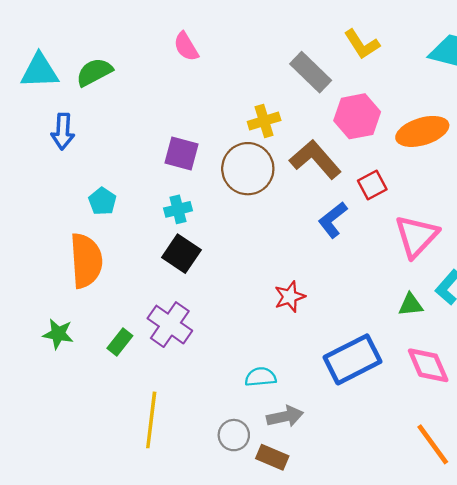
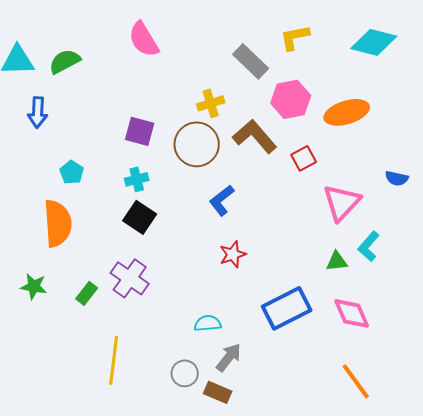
yellow L-shape: (362, 44) -> (295, 37), turned 112
pink semicircle: (186, 47) -> (144, 39), size x1.4
blue L-shape: (333, 220) -> (222, 200), moved
gray arrow: (285, 416) -> (229, 357), turned -40

